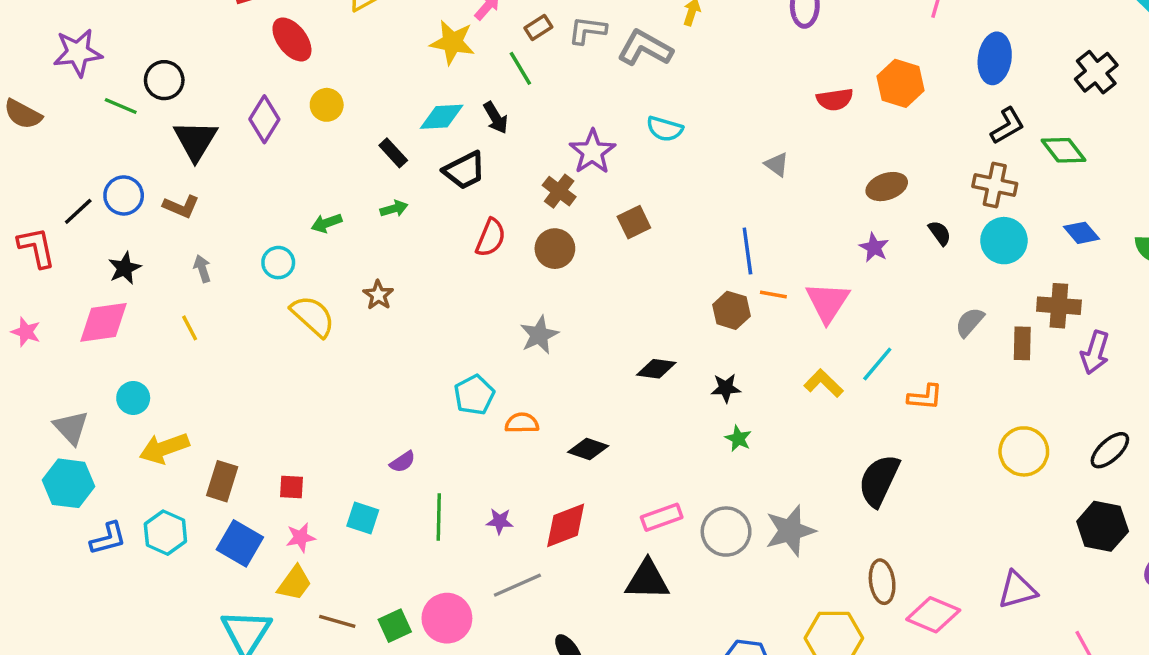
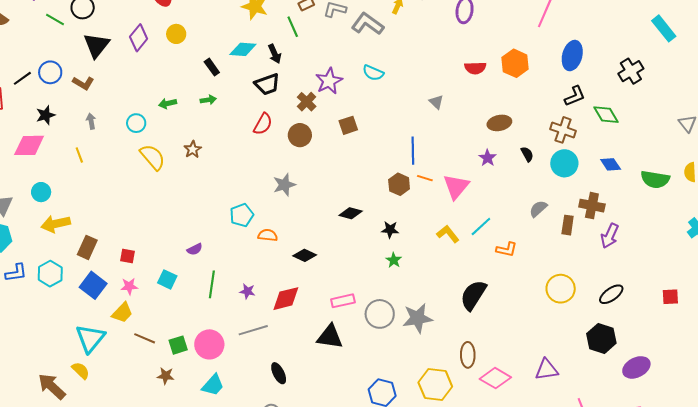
black trapezoid: (464, 170) -> (267, 84), moved

